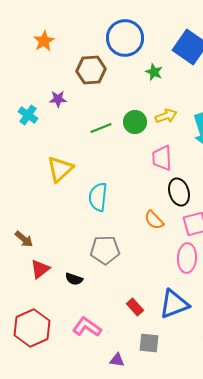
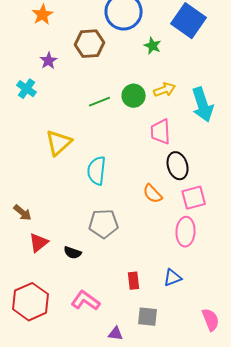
purple star: (58, 99) -> (49, 61), moved, turned -30
blue triangle: (174, 304) -> (173, 278), size x0.6
red rectangle: (135, 307) -> (134, 281), turned 36

